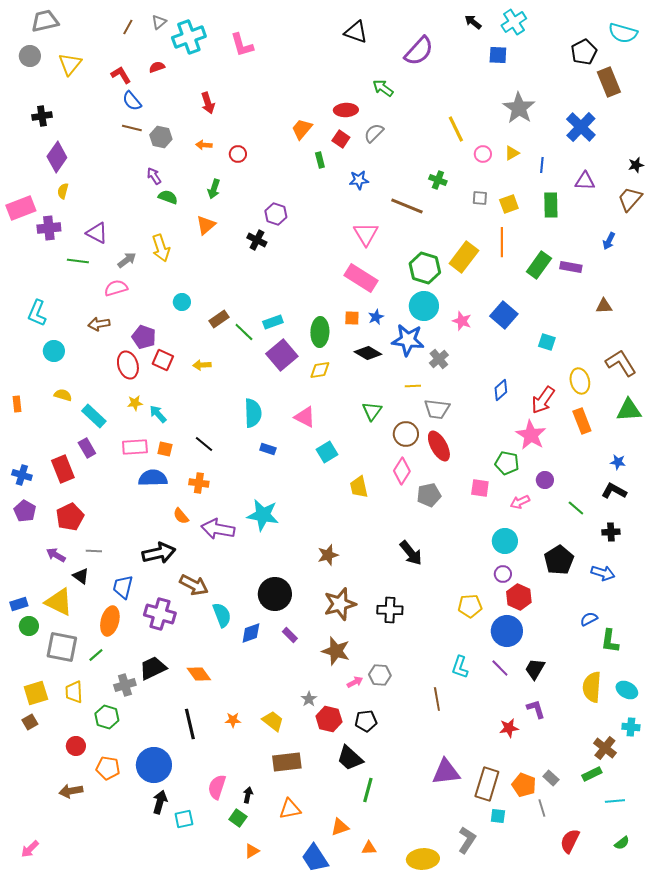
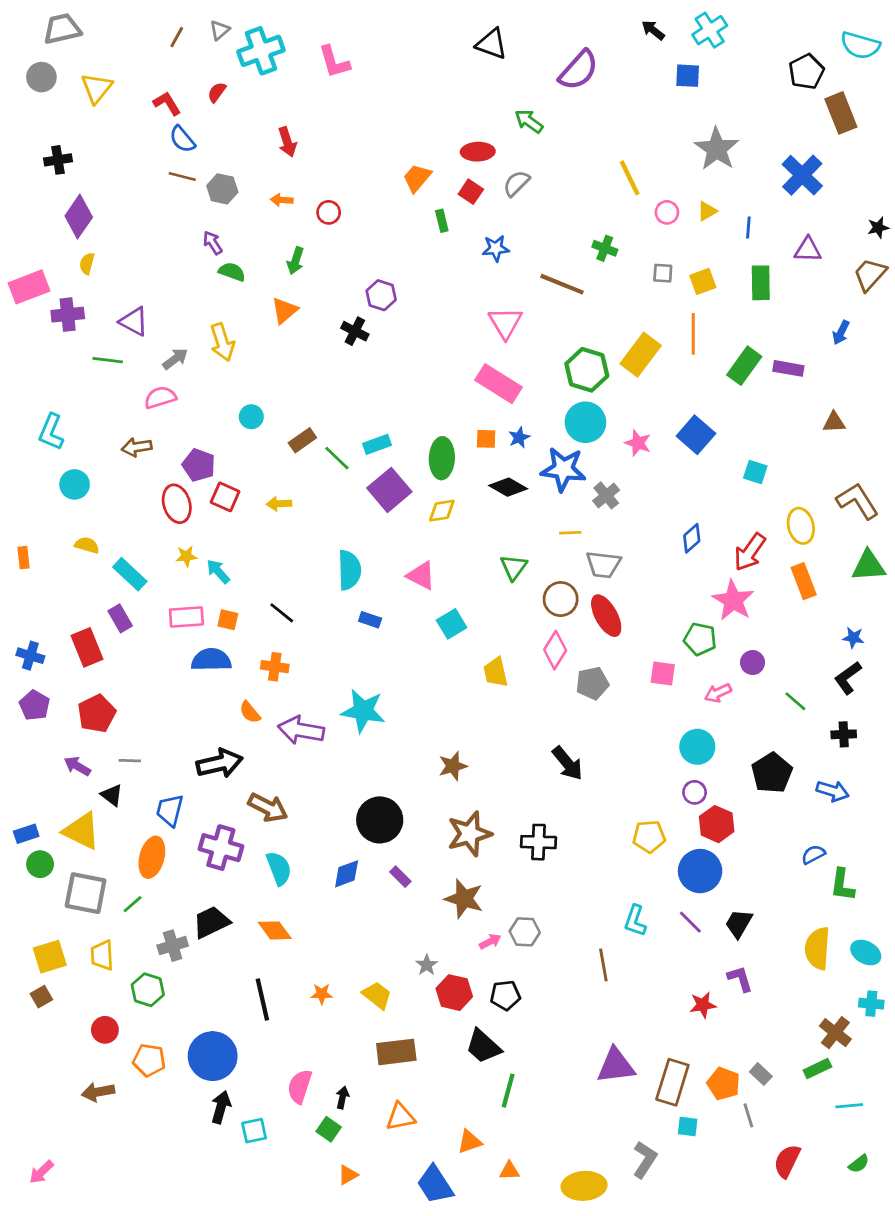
red semicircle: (157, 67) -> (217, 92), turned -35
black L-shape: (614, 491) -> (848, 678), turned -65
cyan semicircle: (222, 615) -> (279, 868), moved

